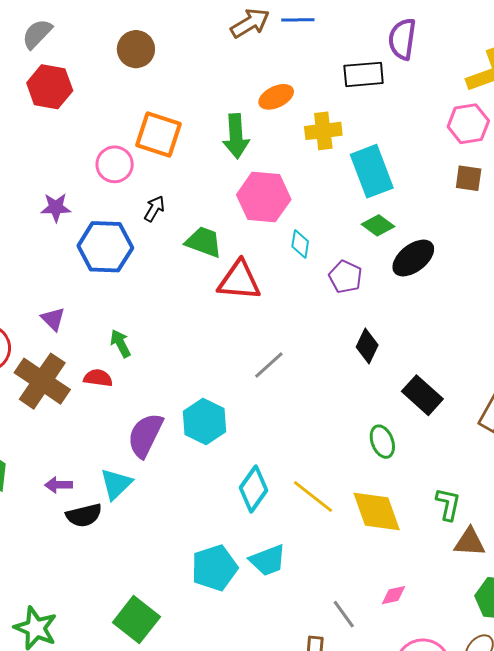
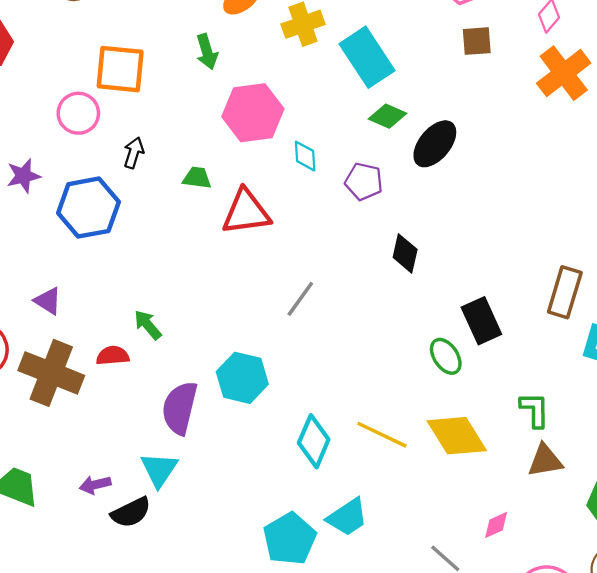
green arrow: (236, 136) -> (207, 52), size x0.7
green trapezoid: (204, 242) -> (197, 178), size x0.7
green arrow: (120, 343) -> (148, 325), moved
black rectangle: (422, 395) -> (481, 321), moved, turned 36
brown triangle: (470, 542) -> (545, 461), moved

